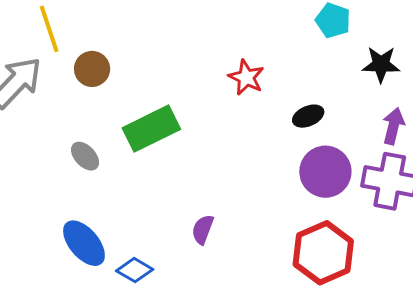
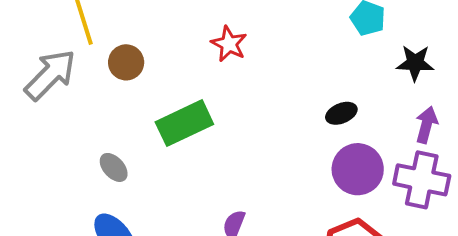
red star: (246, 77) -> (229, 44), moved
gray ellipse: (85, 156) -> (114, 167), moved

